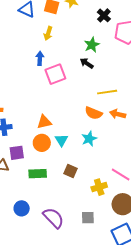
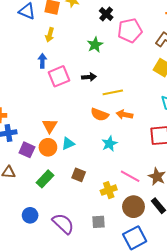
black arrow: (87, 63) -> (89, 77), moved, turned 144
orange triangle: (44, 122) -> (50, 126), turned -42
cyan star: (89, 139) -> (109, 144), moved
cyan triangle: (61, 140) -> (68, 144), turned 40
purple square: (17, 153) -> (27, 150), moved, turned 35
green rectangle: (38, 174) -> (45, 179), turned -42

